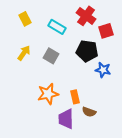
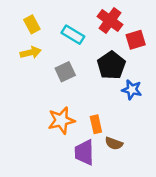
black pentagon: (87, 51) -> (111, 65), turned 30
yellow arrow: (24, 53) -> (31, 53), moved, turned 42
gray square: (51, 56) -> (65, 72), turned 35

